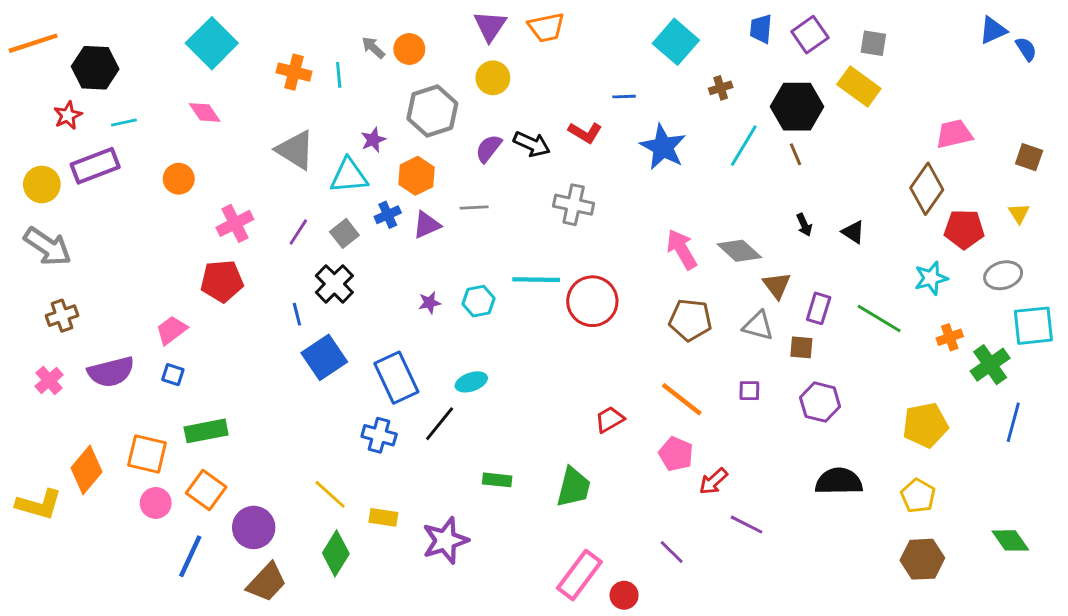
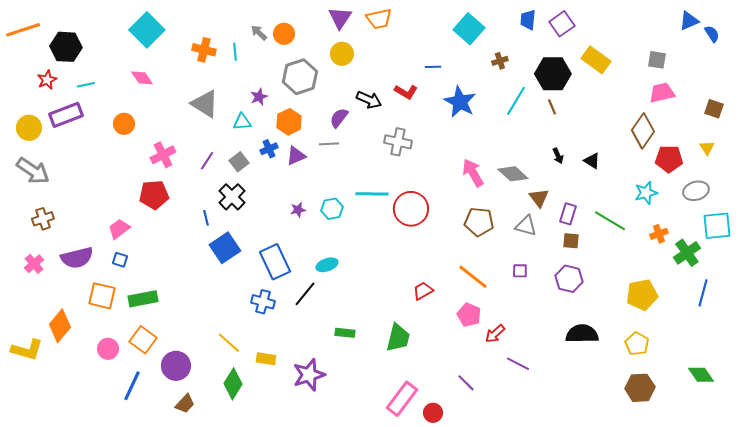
gray square: (873, 43) -> (657, 60), moved
purple semicircle: (489, 148) -> (339, 118), moved
cyan triangle: (349, 176) -> (242, 122), size x0.7
brown square: (801, 347) -> (571, 241), moved
orange square: (147, 454) -> (102, 296), moved
brown trapezoid: (267, 582) -> (185, 404), size x0.7

